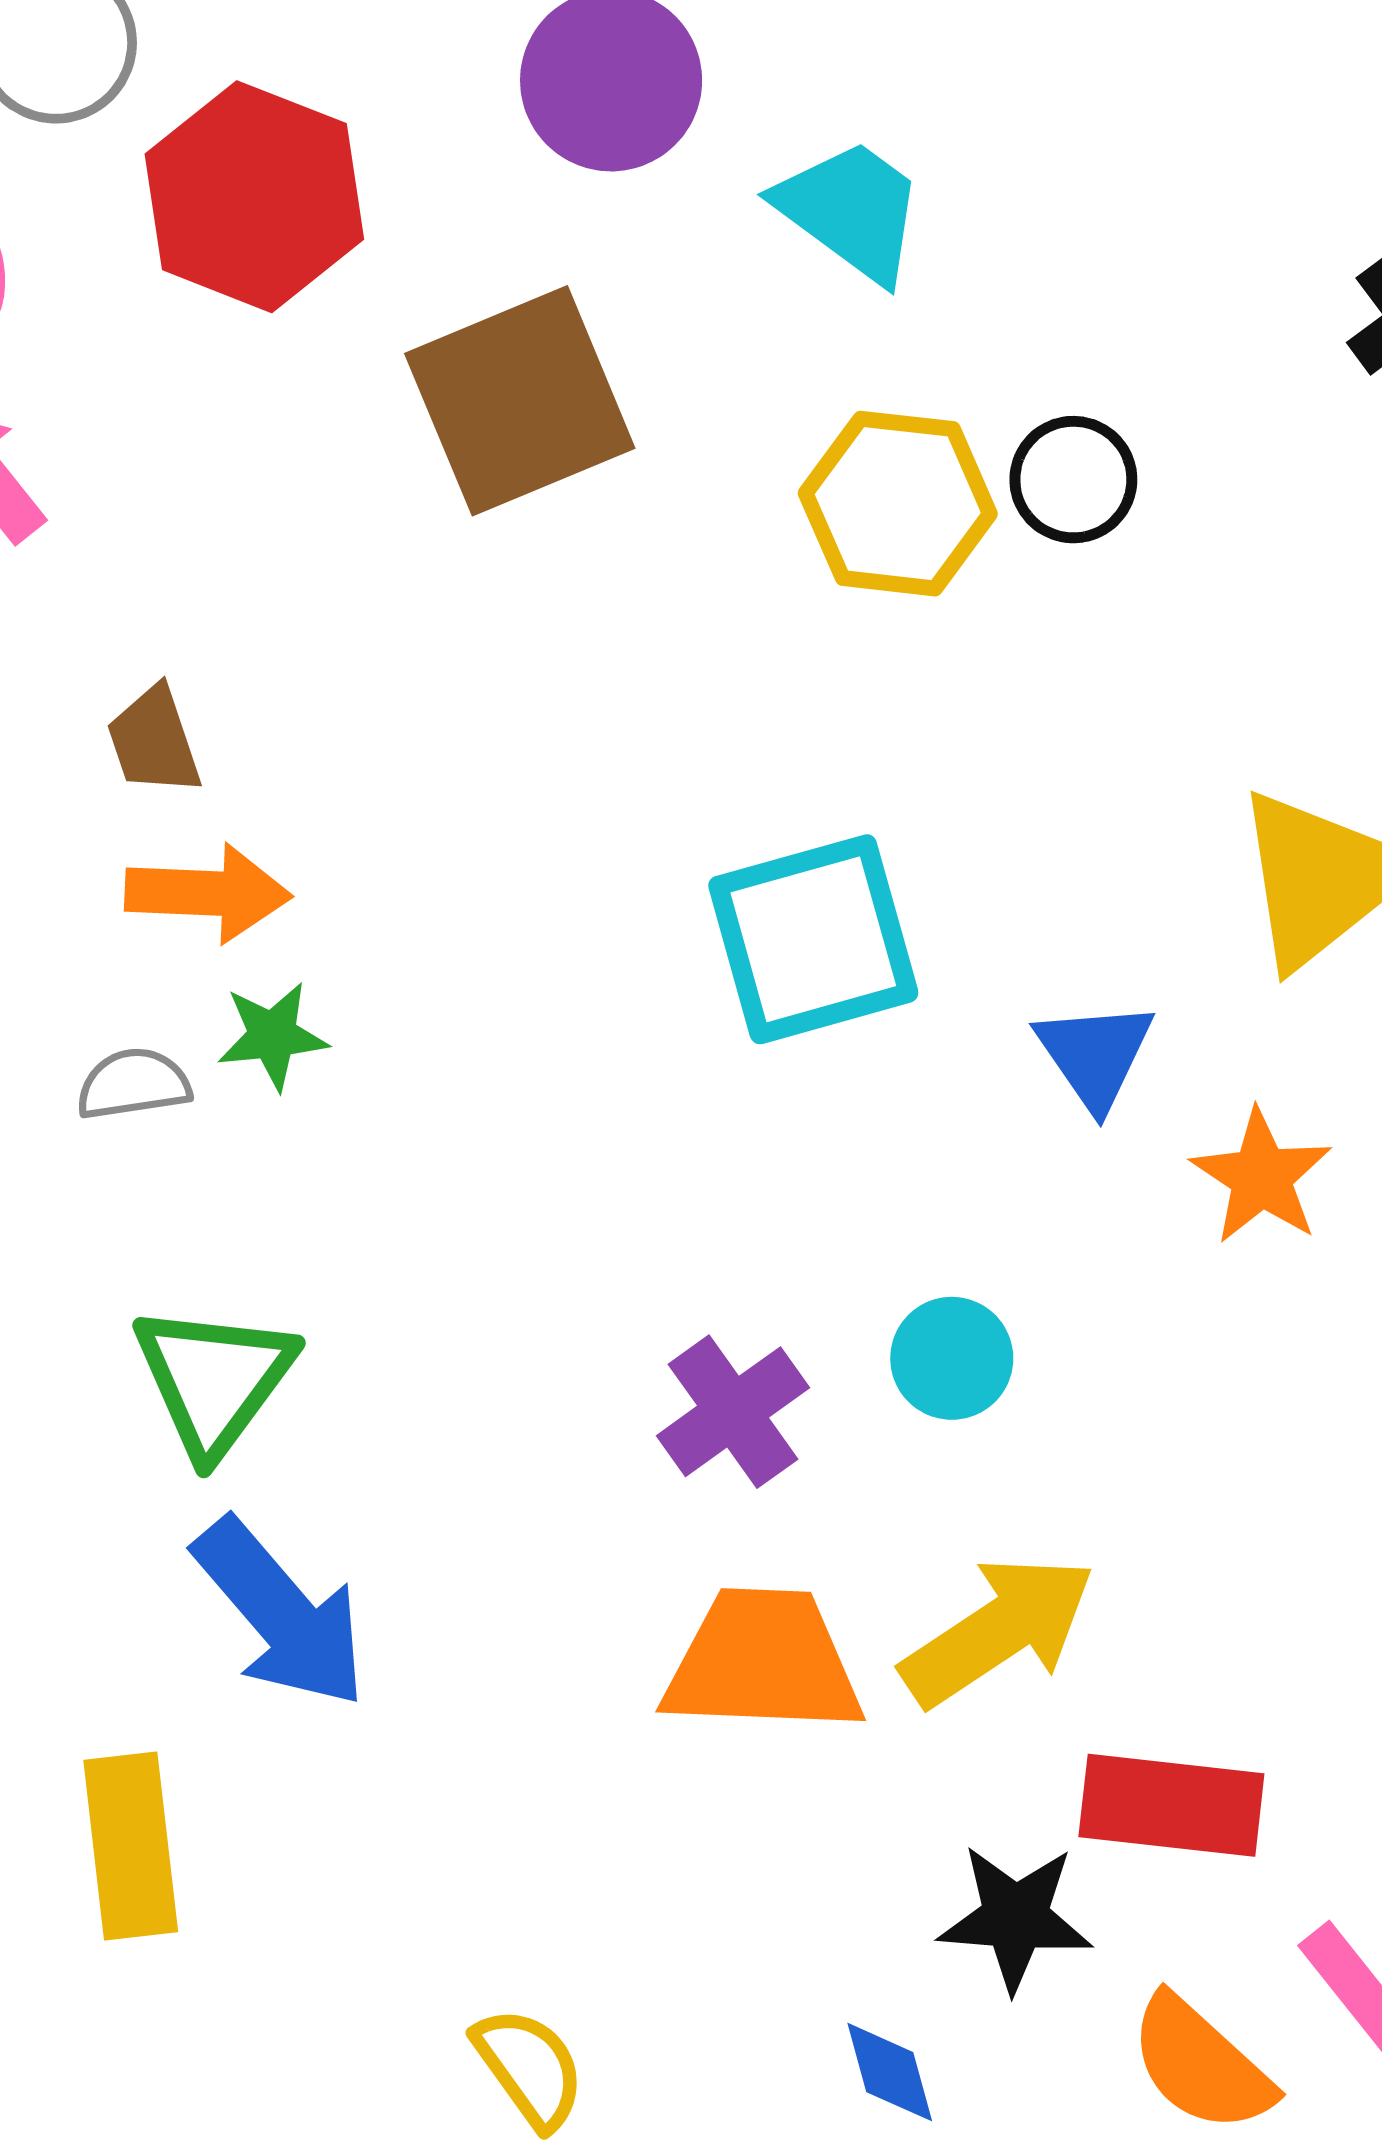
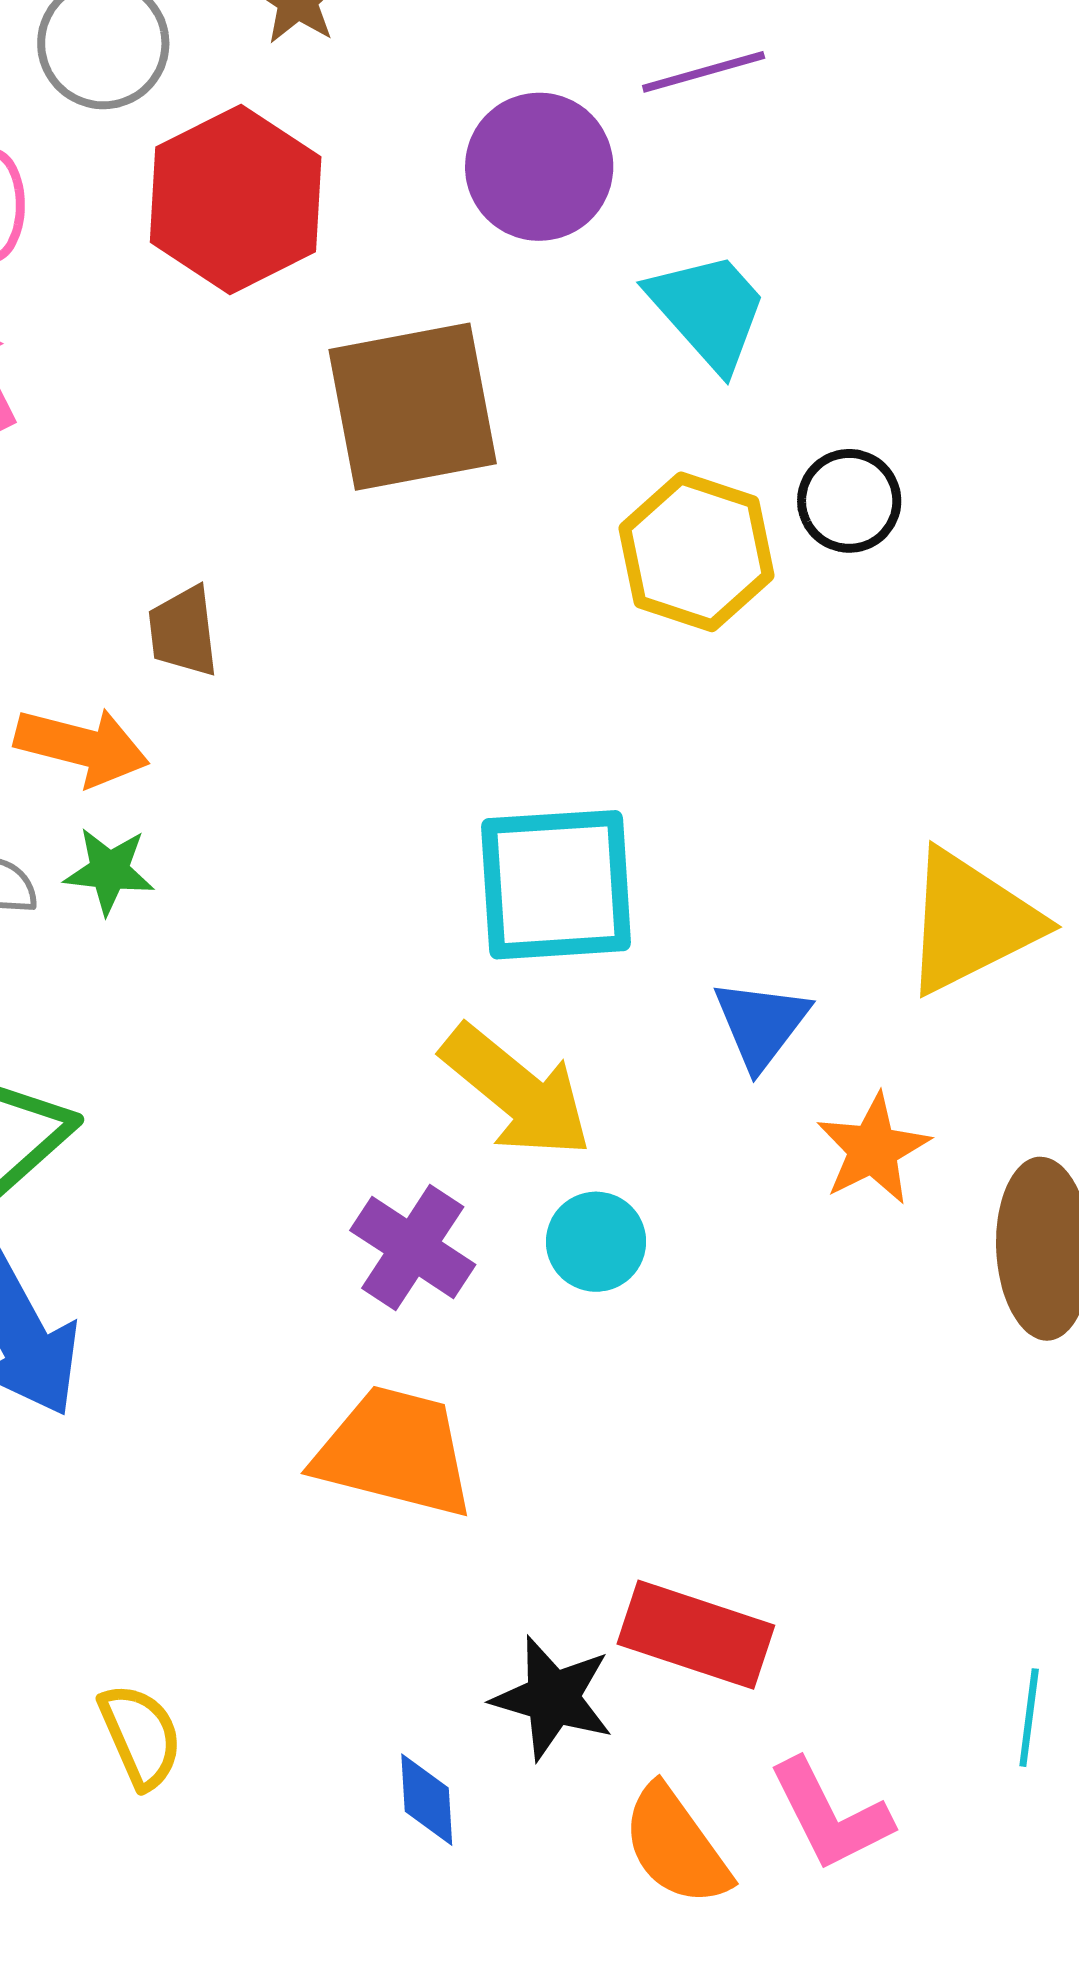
black circle: (1073, 480) -> (849, 501), moved
brown trapezoid: (154, 741) -> (183, 631), moved
purple cross: (733, 1412) -> (413, 1247), turned -33
yellow arrow: (998, 1631) -> (516, 1091), moved, turned 61

